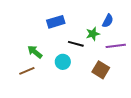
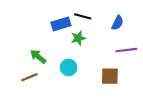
green star: (93, 34) -> (78, 38), moved
black line: (76, 44) -> (83, 16), moved
brown square: (101, 70) -> (110, 76), turned -30

